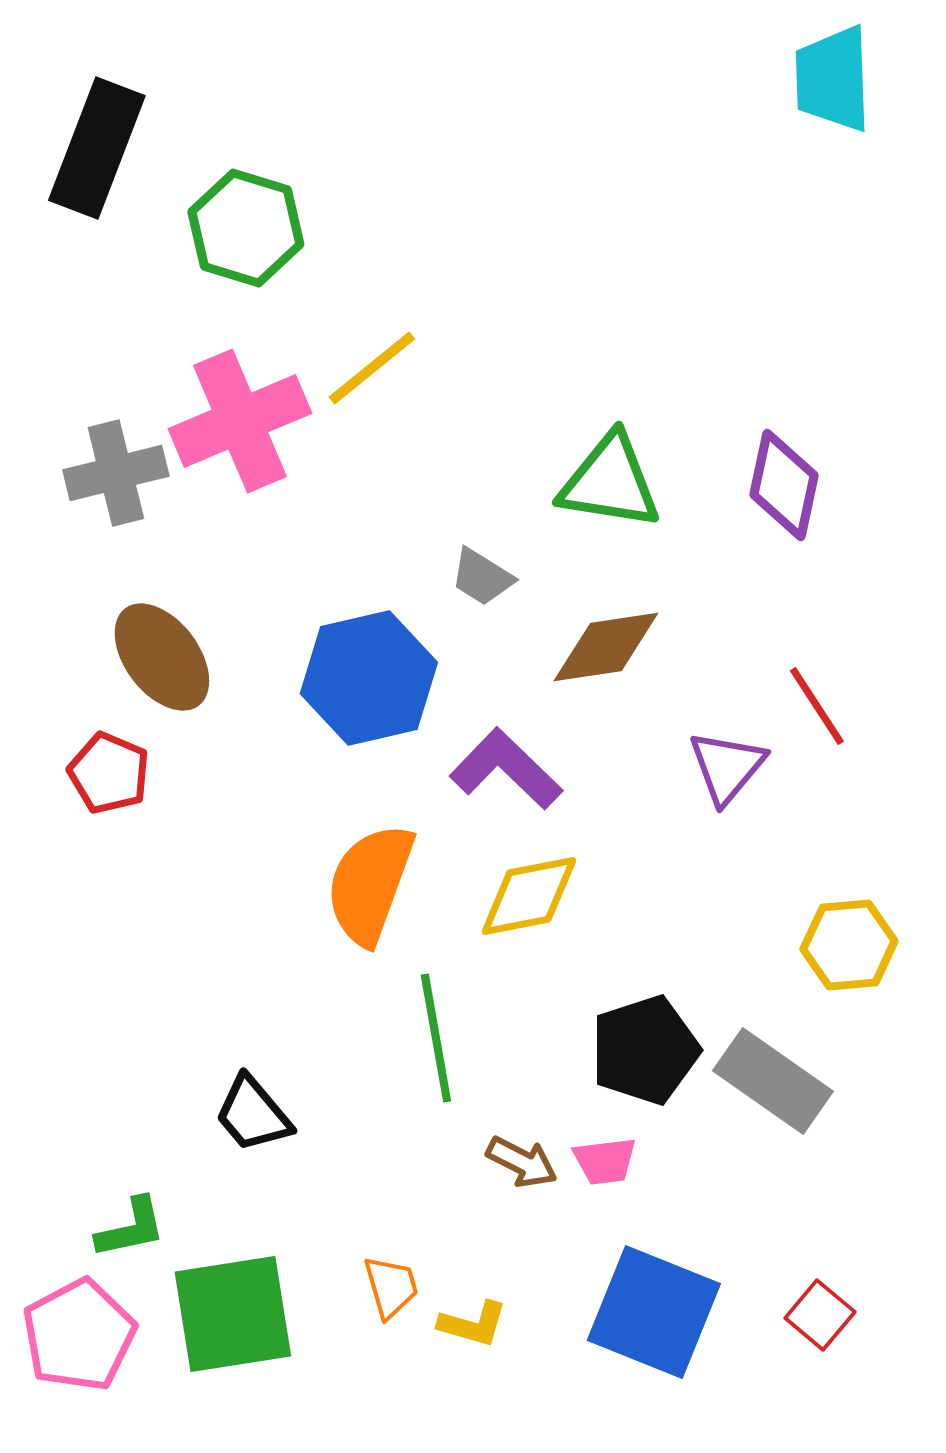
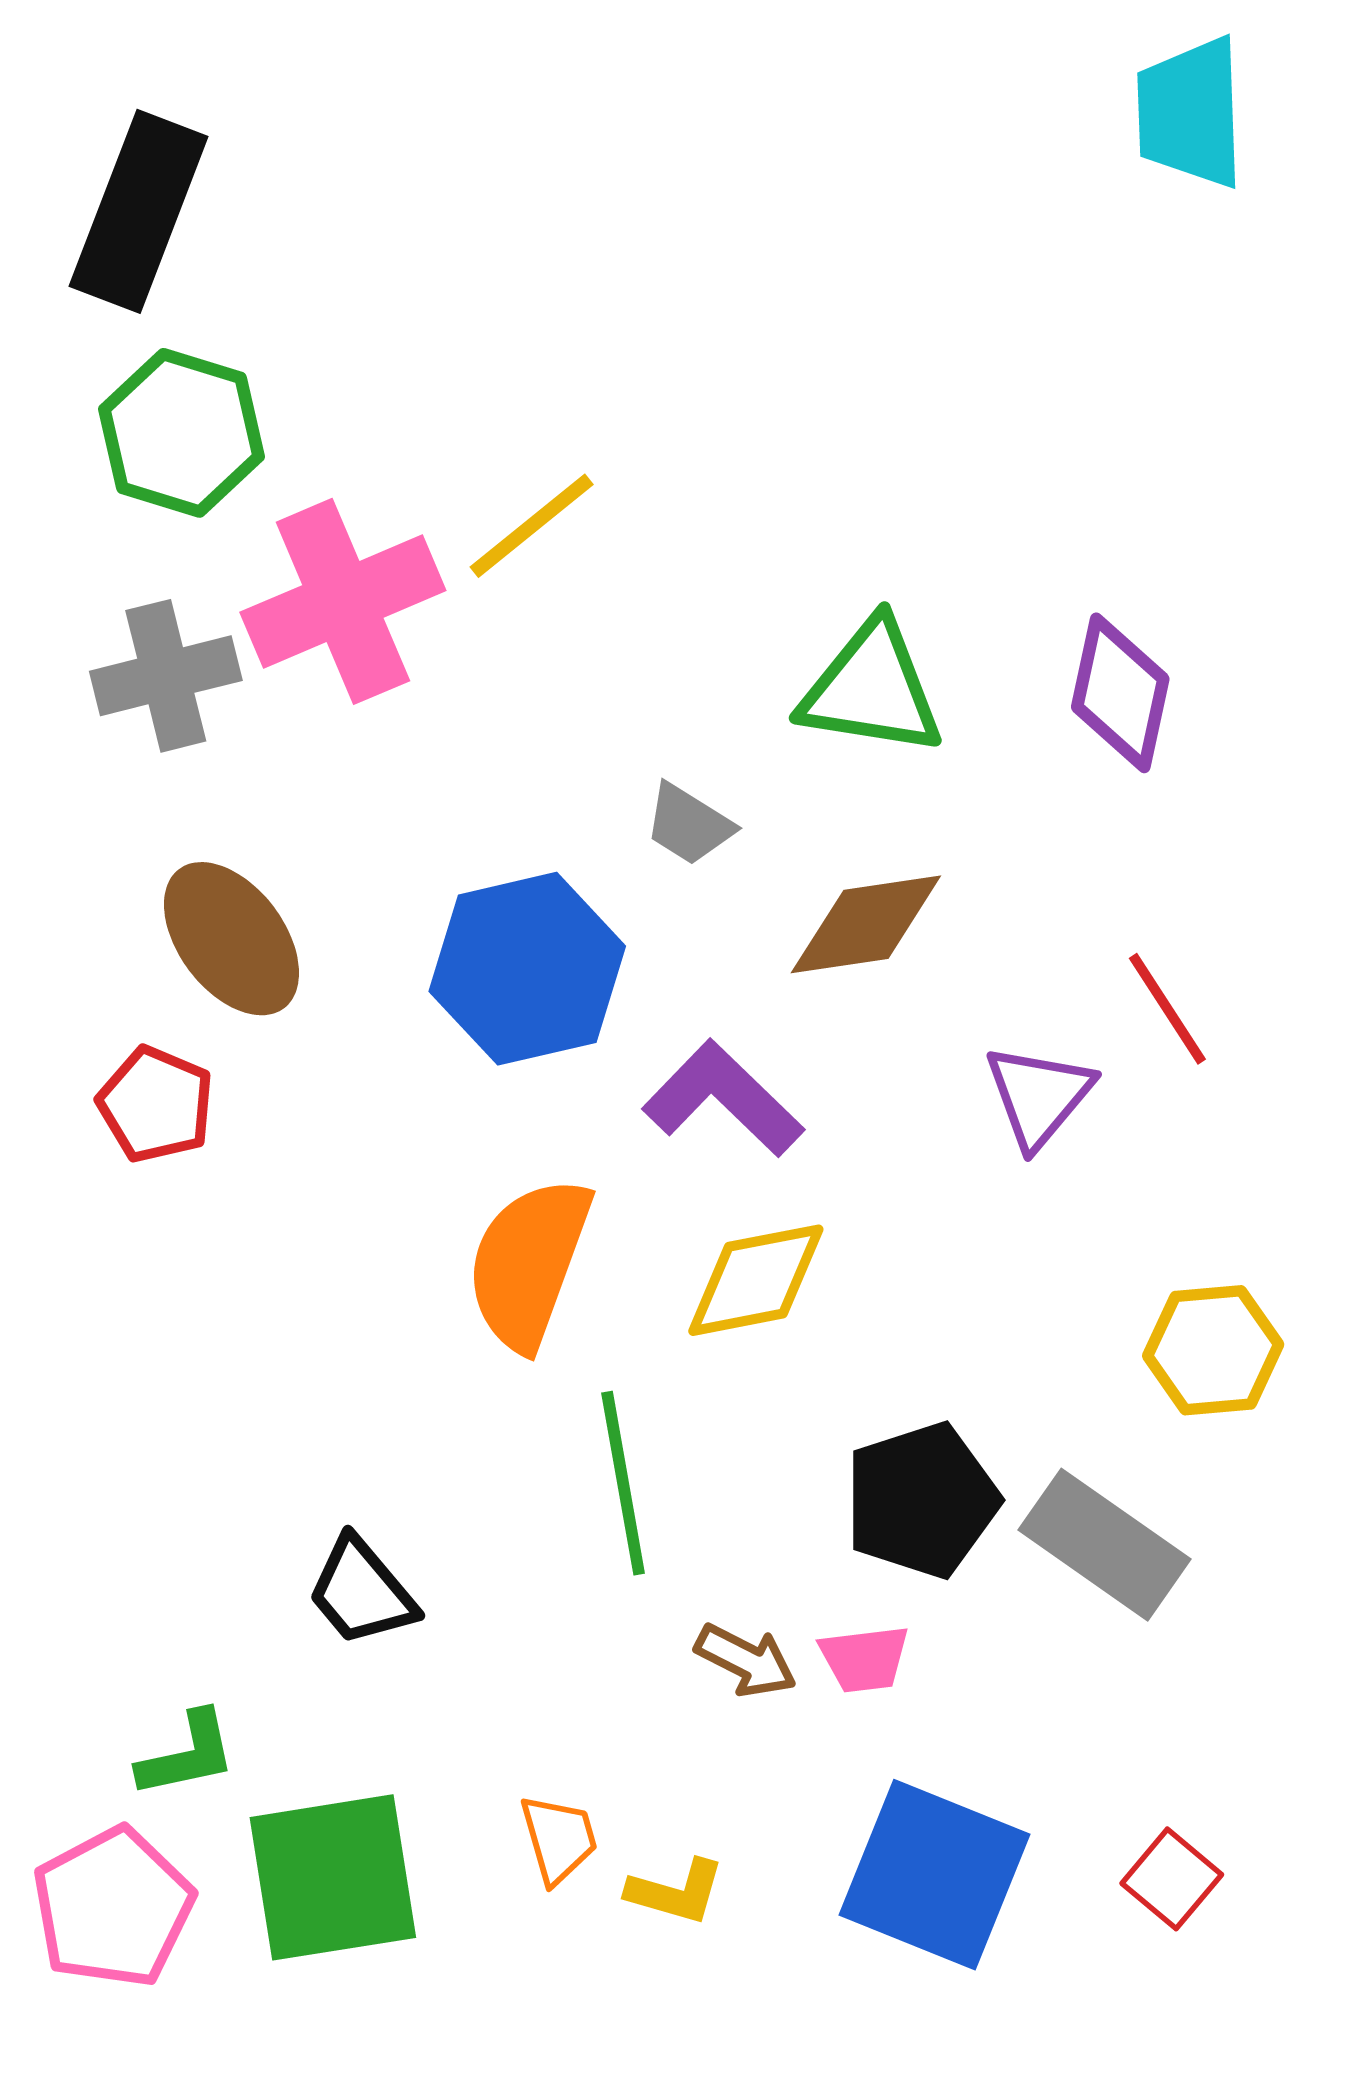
green hexagon: (246, 228) -> (181, 433), moved

